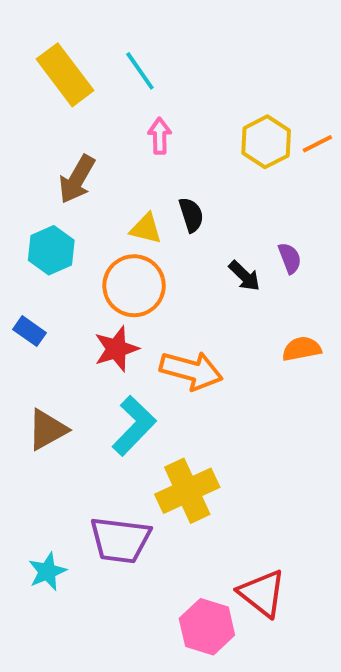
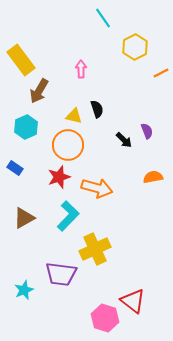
cyan line: (140, 71) -> (103, 18), moved
yellow rectangle: (65, 75) -> (21, 60), moved
yellow hexagon: (266, 142) -> (135, 47), moved

